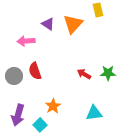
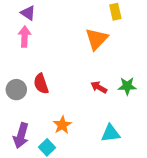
purple triangle: (48, 24) -> (28, 13), moved
orange triangle: (73, 24) -> (96, 39), moved
pink arrow: (26, 41) -> (25, 37), moved, turned 96

